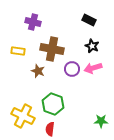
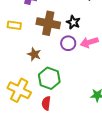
black star: (92, 46) -> (73, 22), moved
brown star: (38, 71) -> (34, 54), moved

